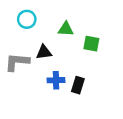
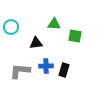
cyan circle: (27, 19) -> (11, 27), moved
gray L-shape: (17, 62) -> (20, 71), moved

